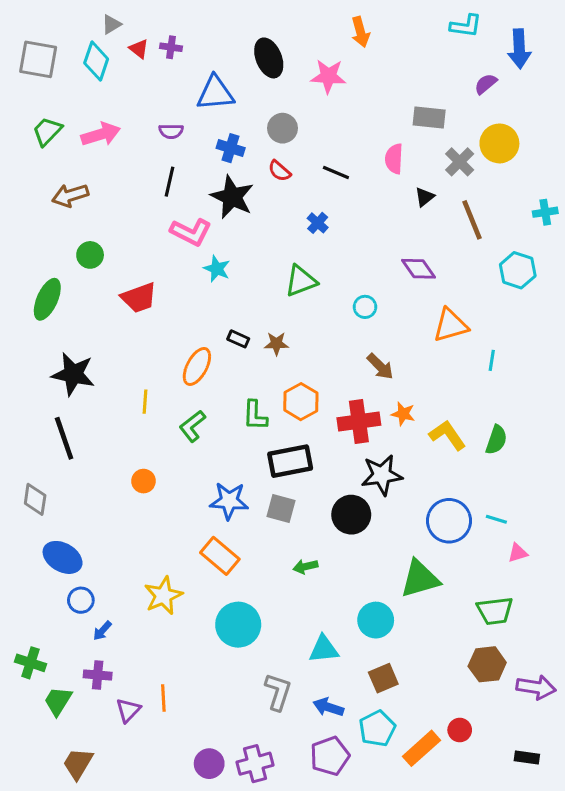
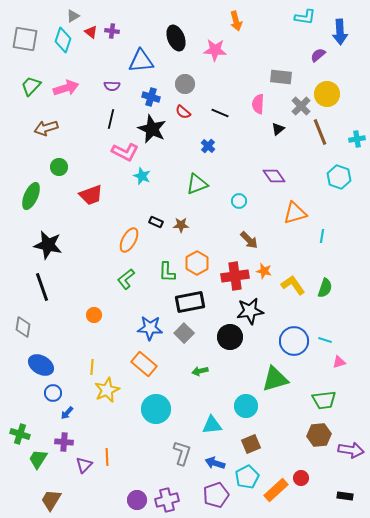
brown line: (472, 220) -> (320, 132), moved
yellow line: (145, 402) -> (92, 367), moved
gray square: (281, 509) -> (184, 333), turned 30

